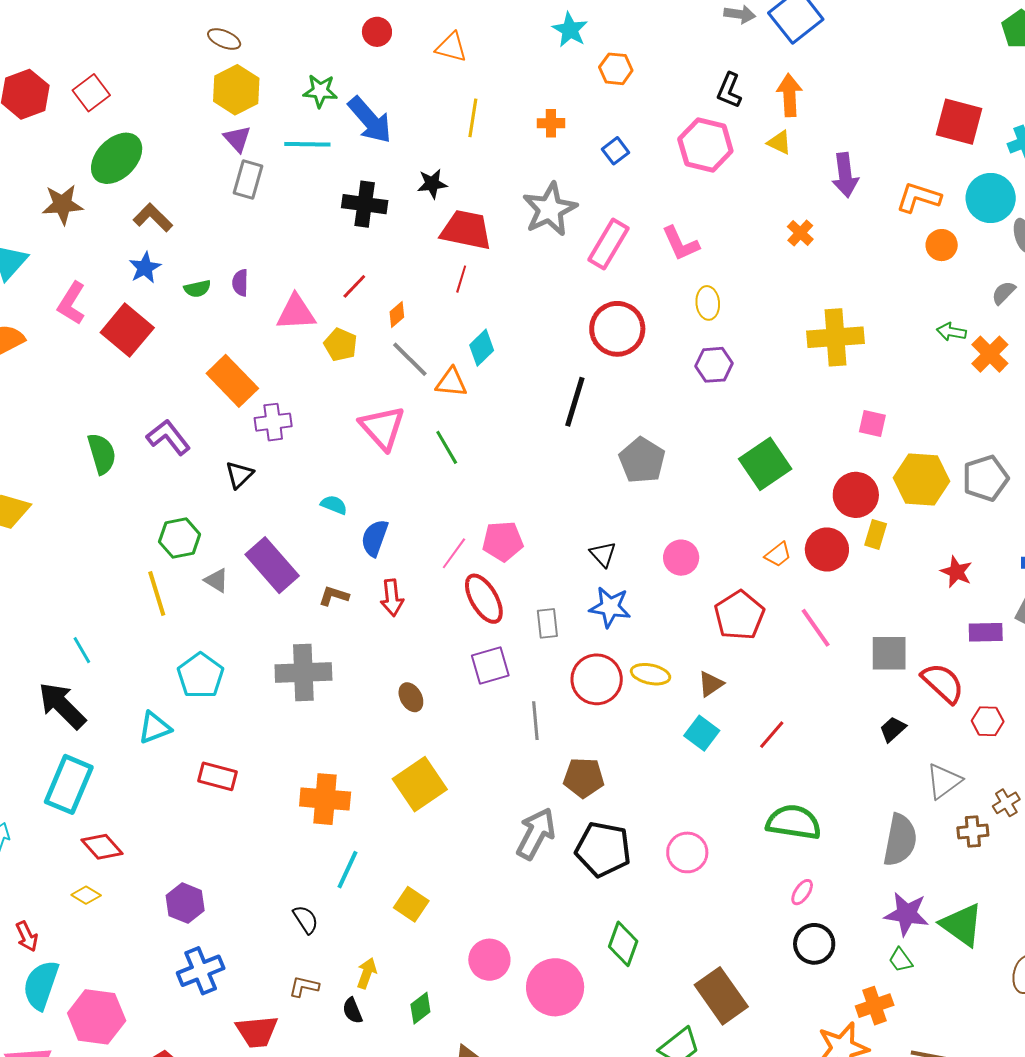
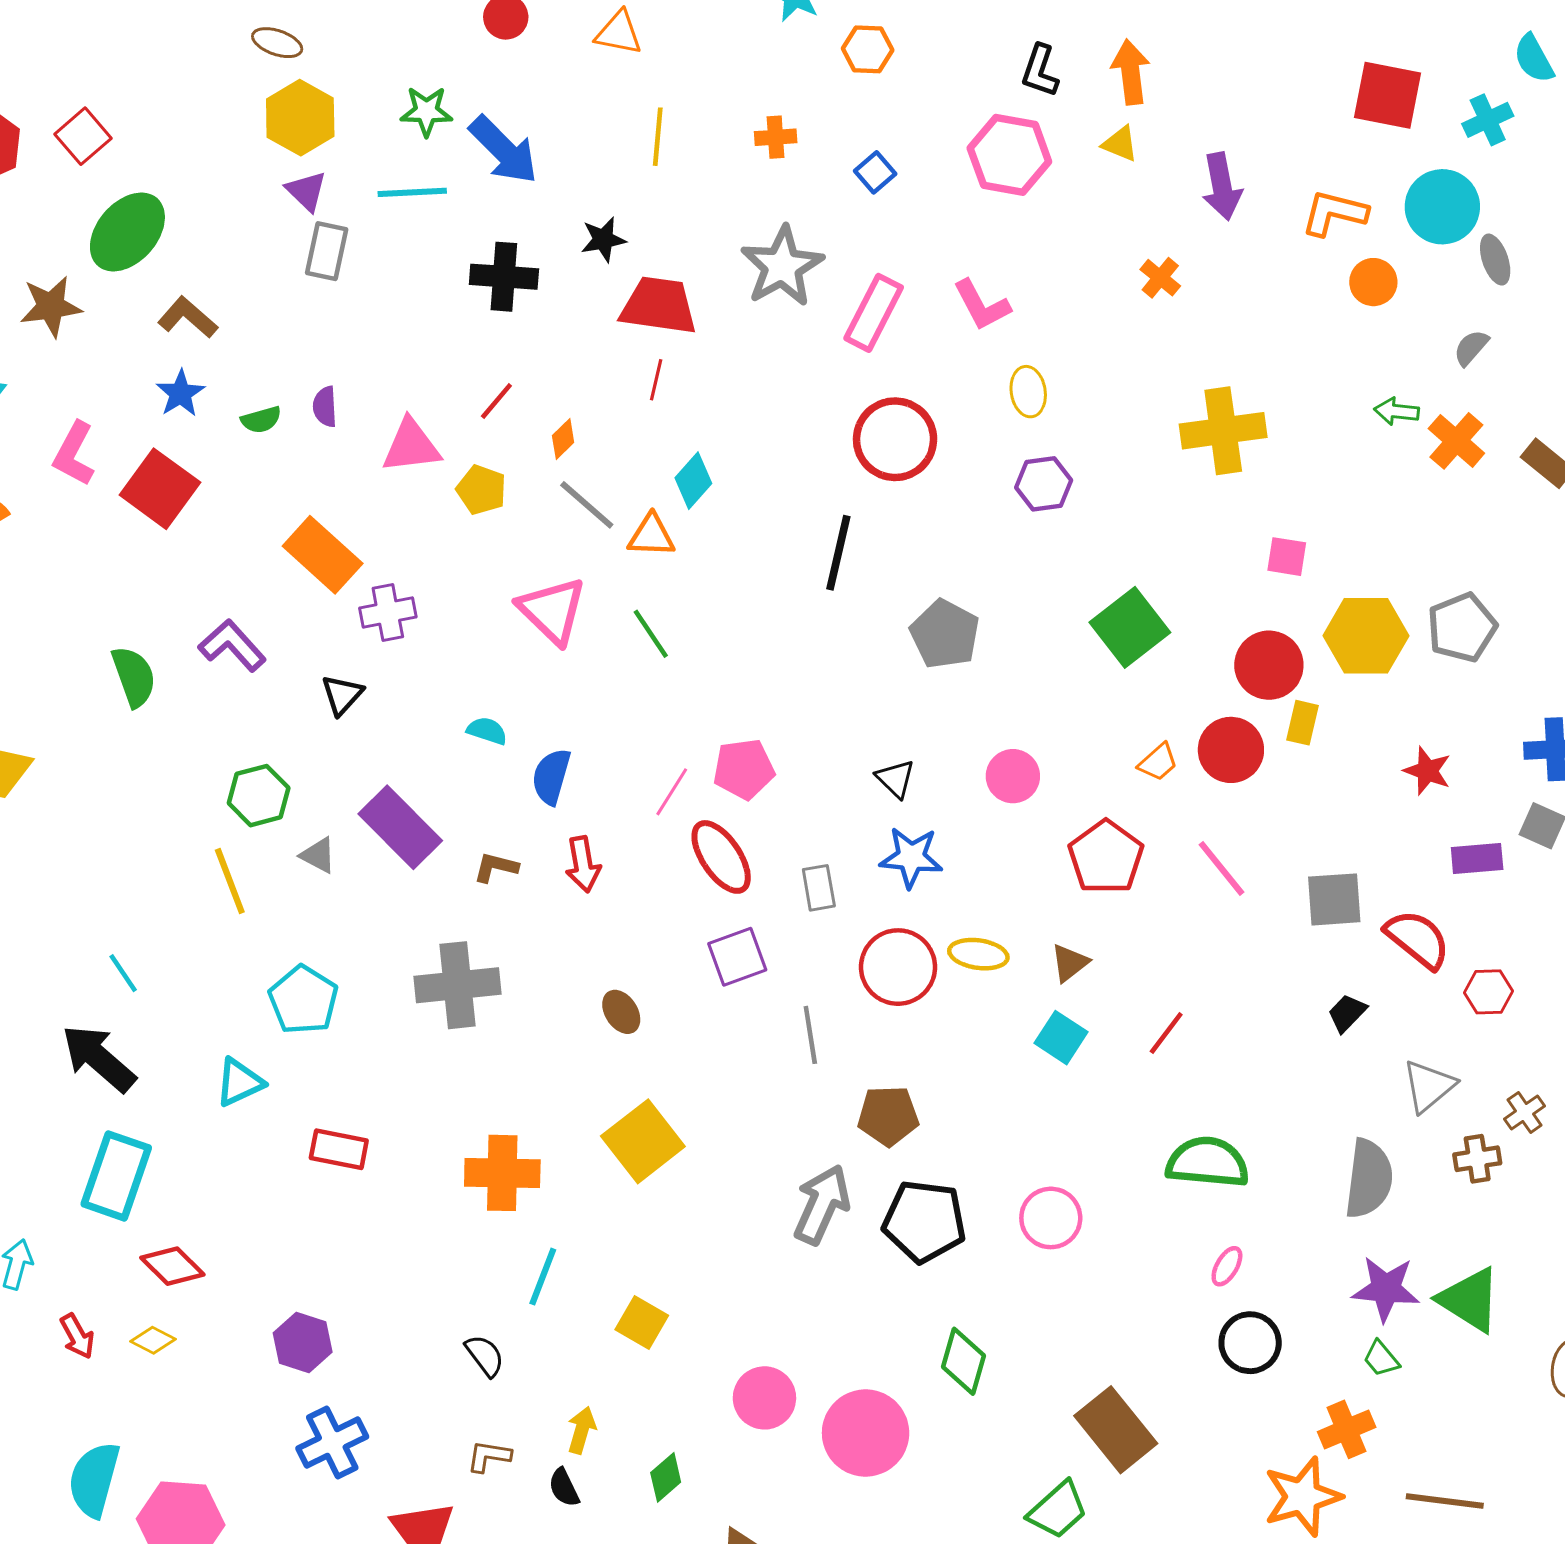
red arrow: (27, 936) -> (77, 1336), moved

